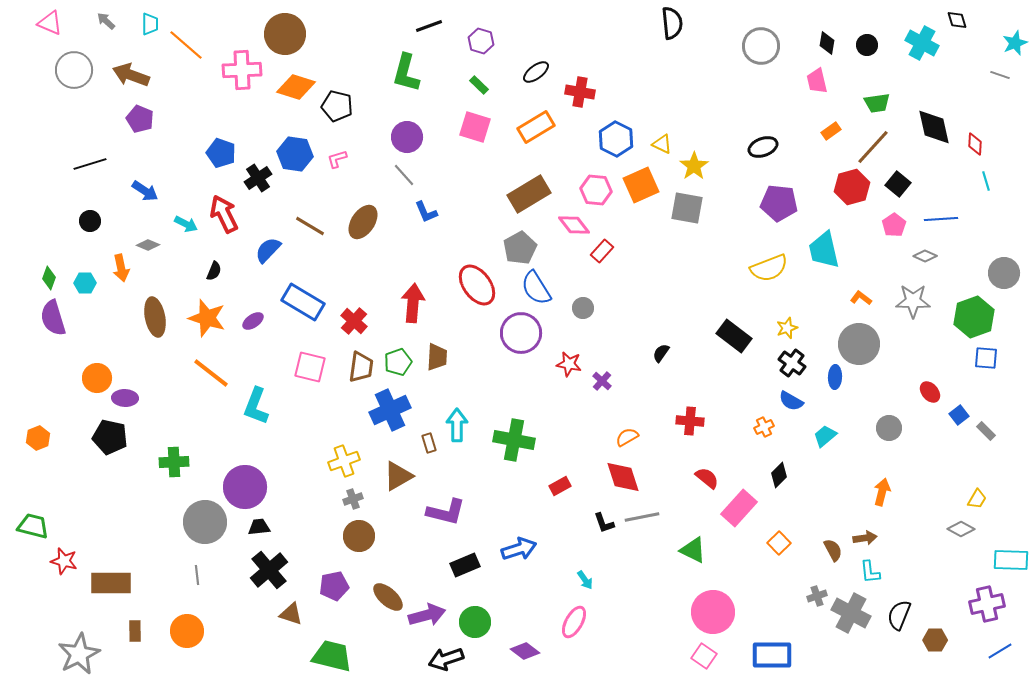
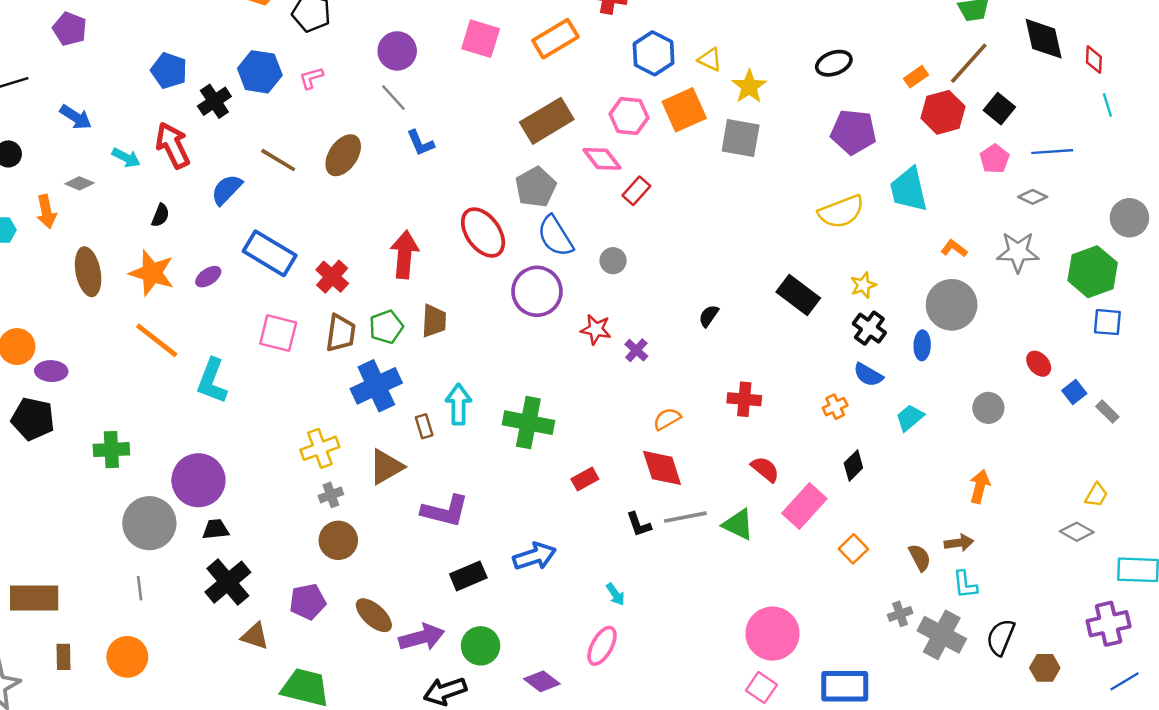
orange rectangle: (831, 131) -> (916, 77), moved
green triangle: (693, 550) -> (738, 524), moved

